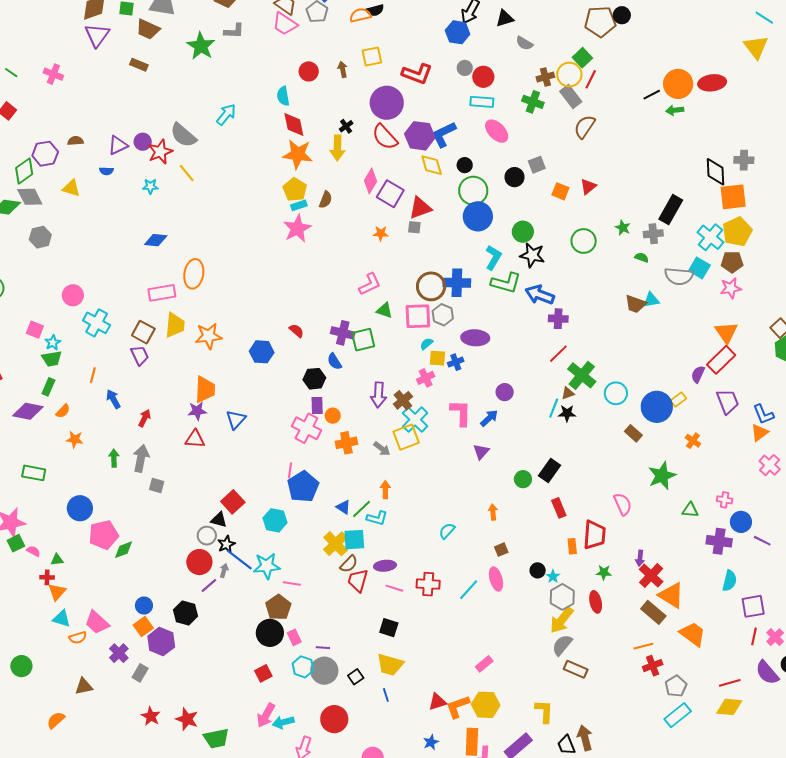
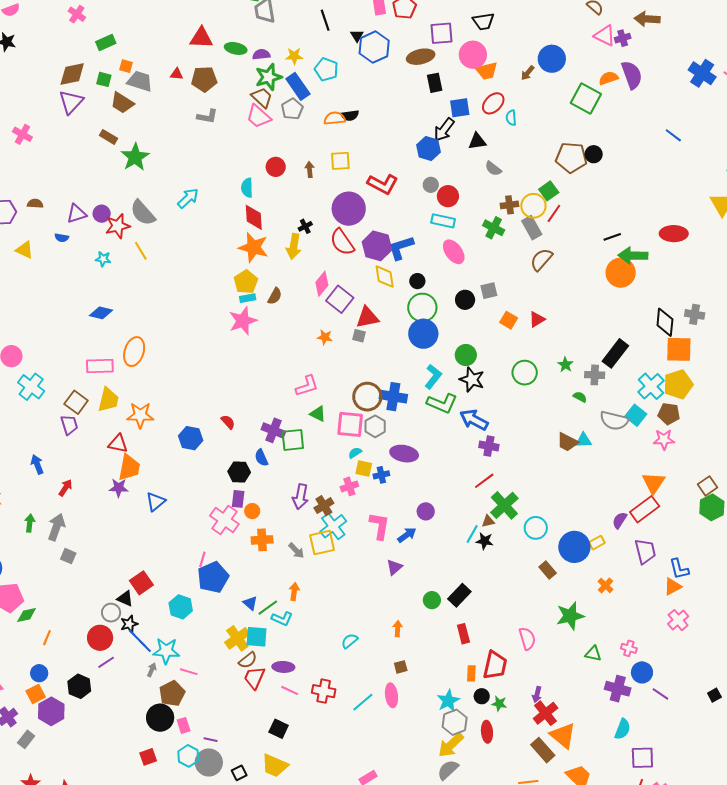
green star: (201, 46) -> (135, 157), moved
orange circle: (678, 84) -> (621, 273), moved
green arrow: (675, 110) -> (633, 256), size x1.6
orange line: (93, 375) -> (47, 638), moved
red triangle: (195, 439) -> (118, 444), moved
black circle: (538, 570) -> (482, 696), moved
gray arrow: (224, 571) -> (152, 670), moved
cyan star: (553, 576) -> (448, 701), size x1.6

